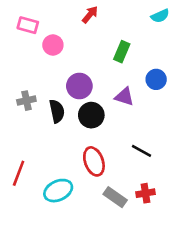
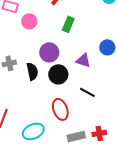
green rectangle: (122, 52) -> (68, 24), moved
black line: (142, 151) -> (87, 92), moved
gray rectangle: (115, 197) -> (76, 136), turned -48

